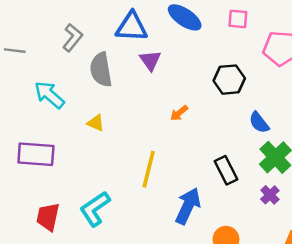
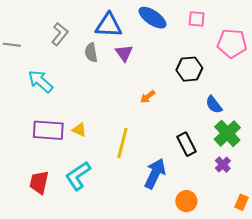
gray semicircle: (101, 70) -> (91, 53), moved, size x0.7
yellow triangle: (96, 123) -> (79, 130), moved
purple rectangle: (36, 154) -> (48, 130), moved

